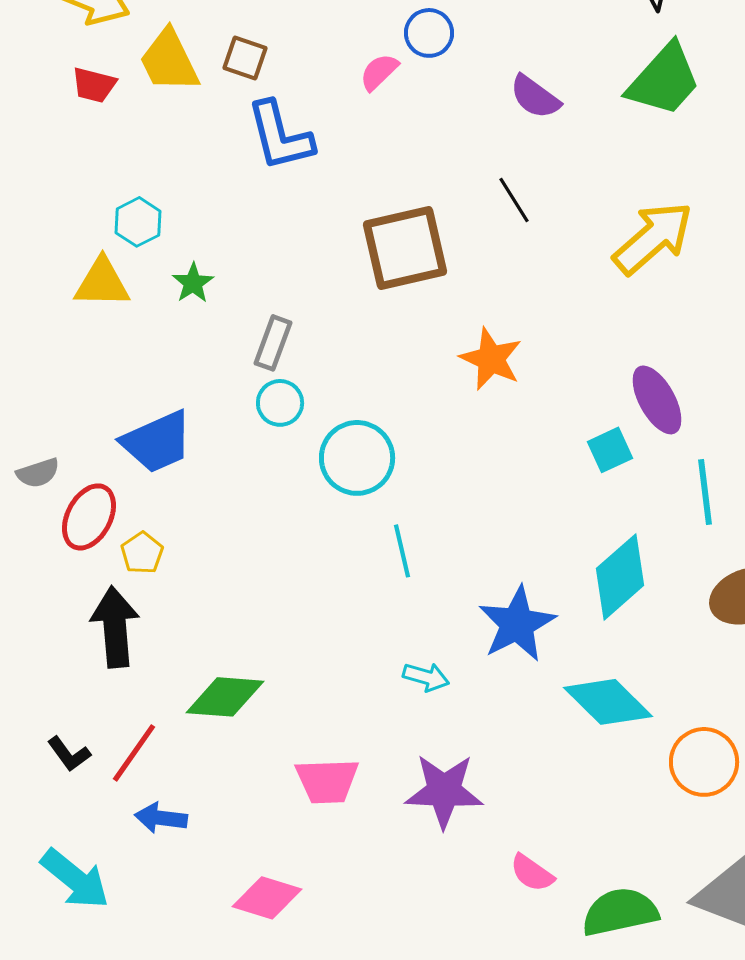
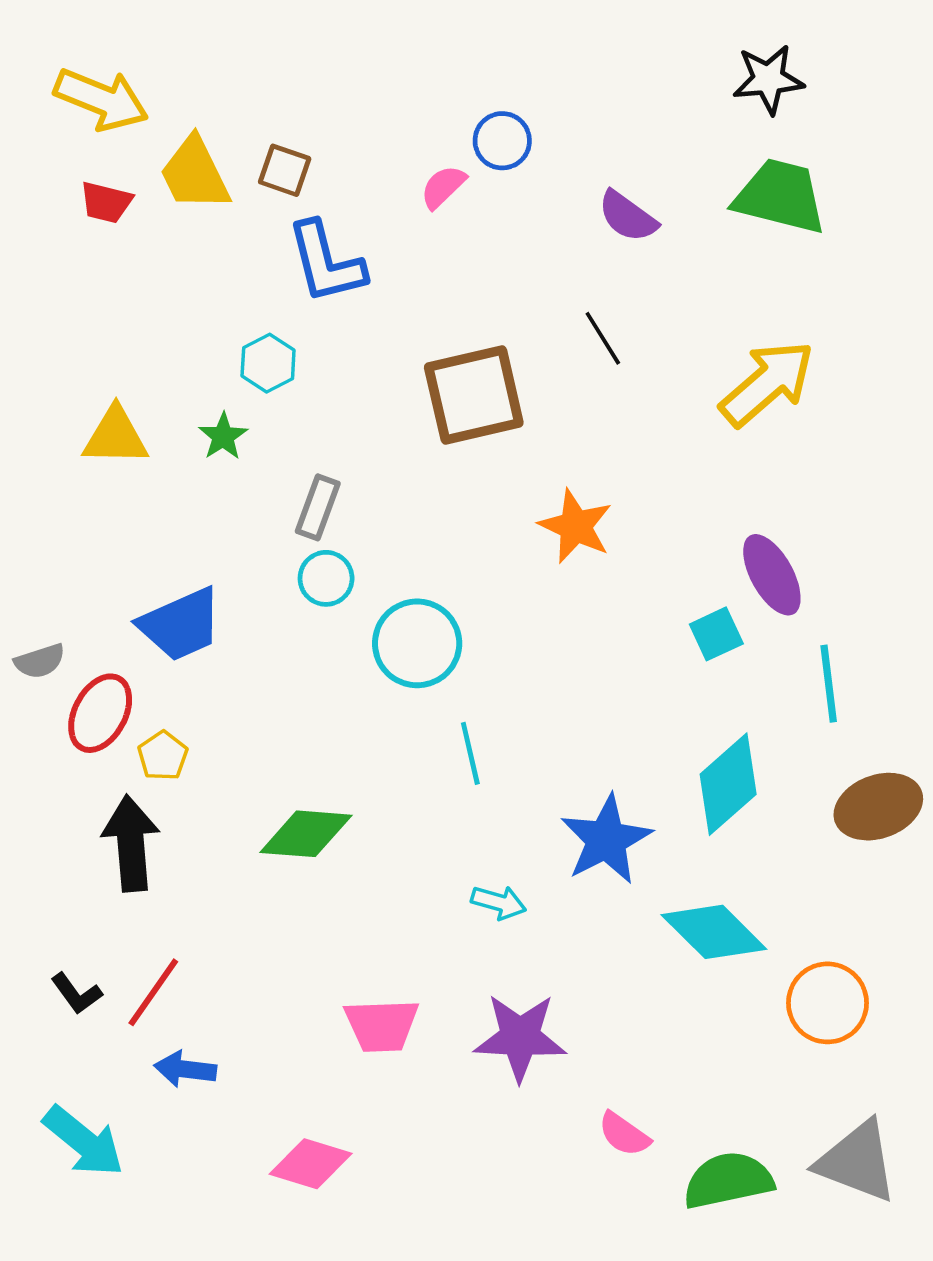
green trapezoid: (664, 80) -> (780, 196), turned -118
cyan hexagon: (138, 222) -> (268, 363), moved
green diamond: (225, 697) -> (306, 834), moved

